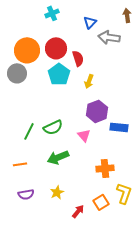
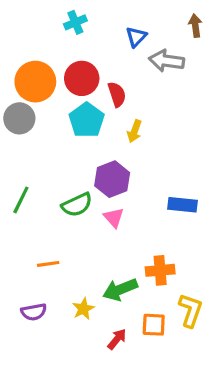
purple hexagon: (97, 111) -> (112, 179), moved
green line: (29, 131) -> (21, 200), moved
pink triangle: (84, 135) -> (114, 218), moved
green arrow: (58, 157) -> (120, 290), moved
orange line: (20, 164) -> (48, 264), moved
orange square: (101, 202) -> (154, 325), turned 35

